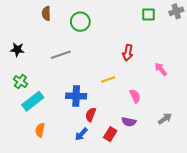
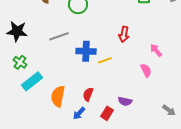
black star: (17, 50) -> (17, 31), size x1.5
blue cross: (76, 96) -> (86, 51), moved
pink semicircle: (135, 96) -> (146, 70), moved
gray arrow: (165, 119) -> (169, 110), moved, turned 72
orange semicircle: (40, 130) -> (58, 96), moved, size x1.5

